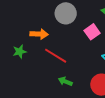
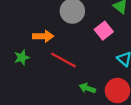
green arrow: (65, 81) -> (87, 88), moved

